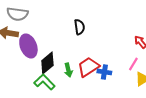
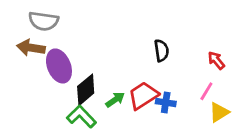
black semicircle: (79, 27) -> (161, 51), moved
green arrow: (68, 70) -> (115, 100), turned -112

